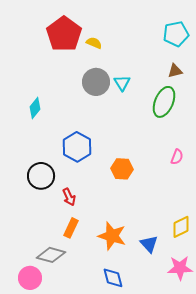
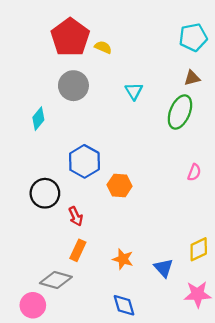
gray circle: (96, 82) -> (73, 86), moved
orange hexagon: (122, 169) -> (120, 186), moved
orange star: (112, 236) -> (123, 259), size x0.7

